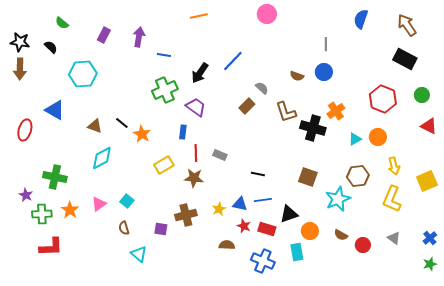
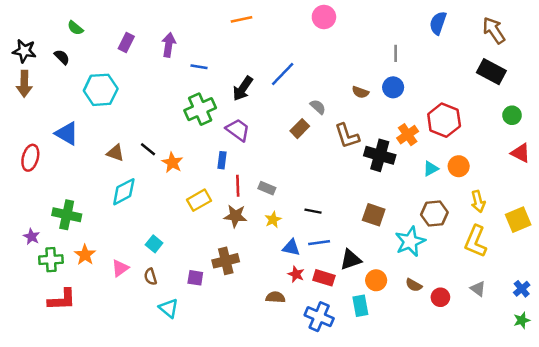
red hexagon: (383, 99) -> (444, 120), moved
pink triangle: (99, 204) -> (120, 268), moved
yellow star: (219, 209) -> (273, 220), moved

